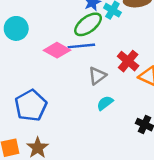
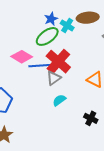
blue line: (81, 46) -> (39, 66), moved
red cross: (128, 61) -> (58, 62), moved, size x1.4

